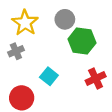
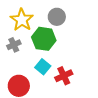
green hexagon: (82, 41) -> (44, 39), moved
red cross: (96, 79) -> (64, 76), moved

